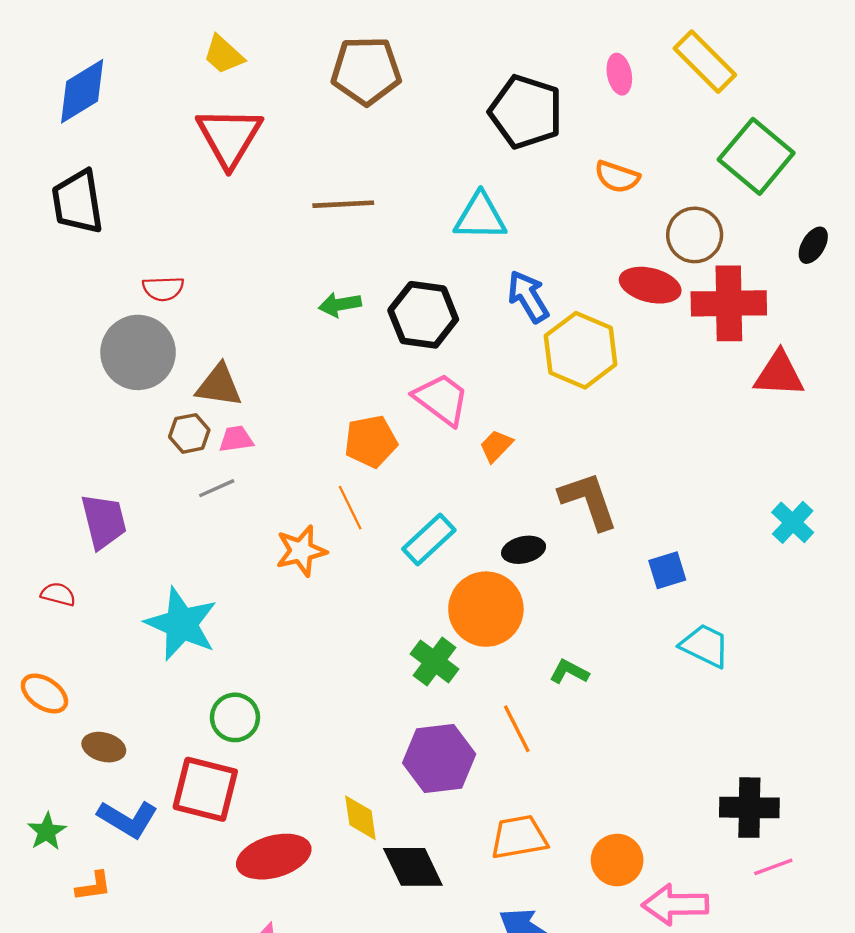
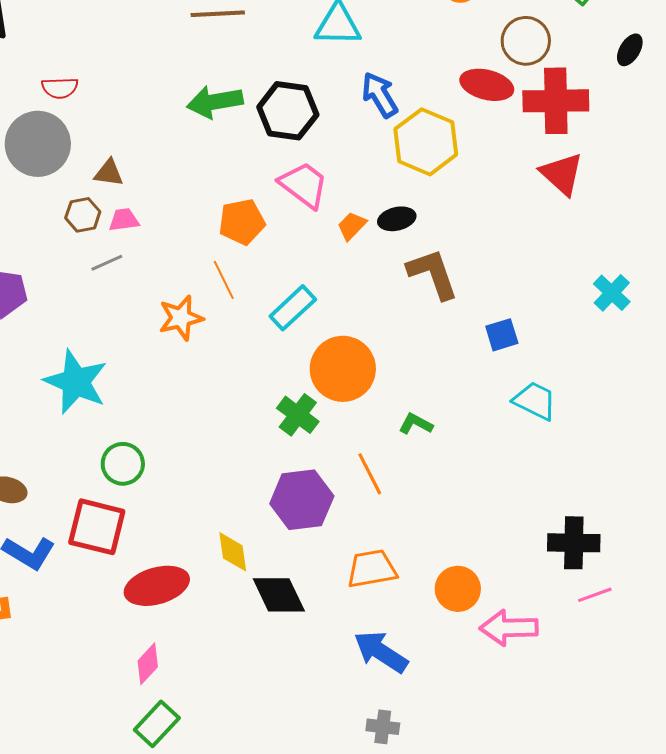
green arrow: (340, 305) -> (215, 102), size x1.5
red triangle: (779, 374) -> (562, 174), moved, turned 39
brown triangle: (219, 386) -> (109, 173), size x0.7
black ellipse: (524, 550) -> (397, 219), moved

